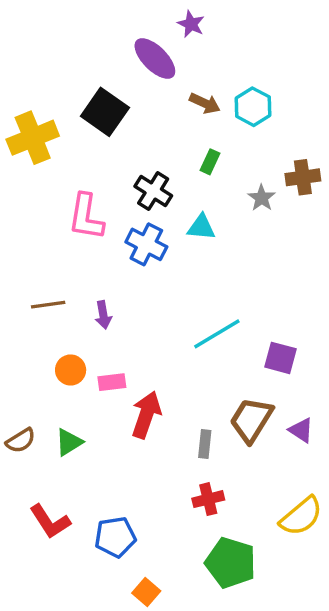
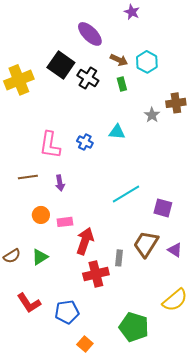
purple star: (191, 24) -> (132, 12), moved
green rectangle: (210, 162) -> (122, 84), moved, turned -40
black cross: (153, 191) -> (88, 78), moved
pink L-shape: (86, 217) -> (50, 145), moved
blue cross: (146, 244) -> (85, 142), size x0.7
red cross: (208, 499) -> (96, 274), moved, size x1.4

